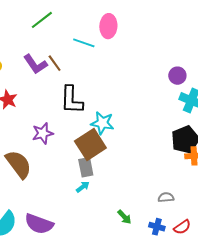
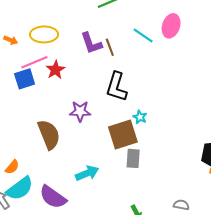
cyan star: (102, 123) -> (140, 117), size x0.6
gray rectangle: (86, 167) -> (133, 158), moved
cyan arrow: (83, 187) -> (87, 173), moved, size x1.6

